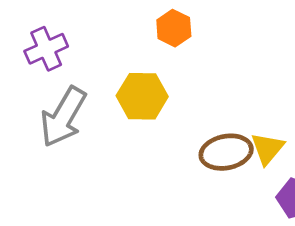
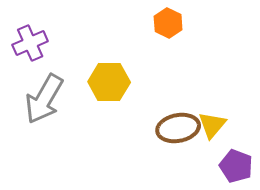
orange hexagon: (174, 28) -> (168, 23), moved

